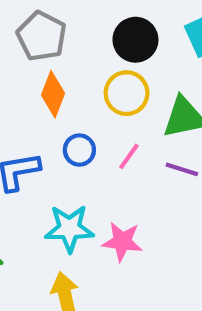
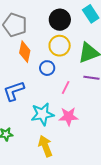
blue circle: (79, 150) -> (47, 68), moved
pink line: (129, 156) -> (66, 88), moved

